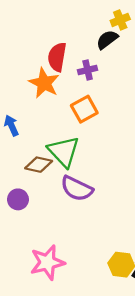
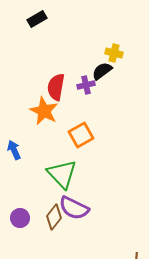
yellow cross: (120, 20) -> (114, 53), turned 36
purple cross: (88, 70) -> (86, 85), moved
brown diamond: (39, 165) -> (54, 217), moved, turned -65

